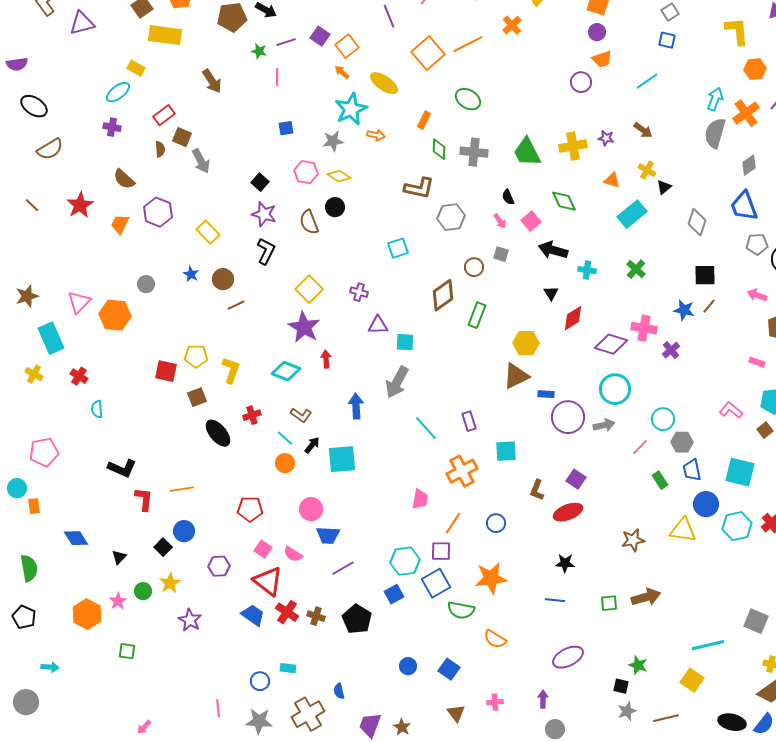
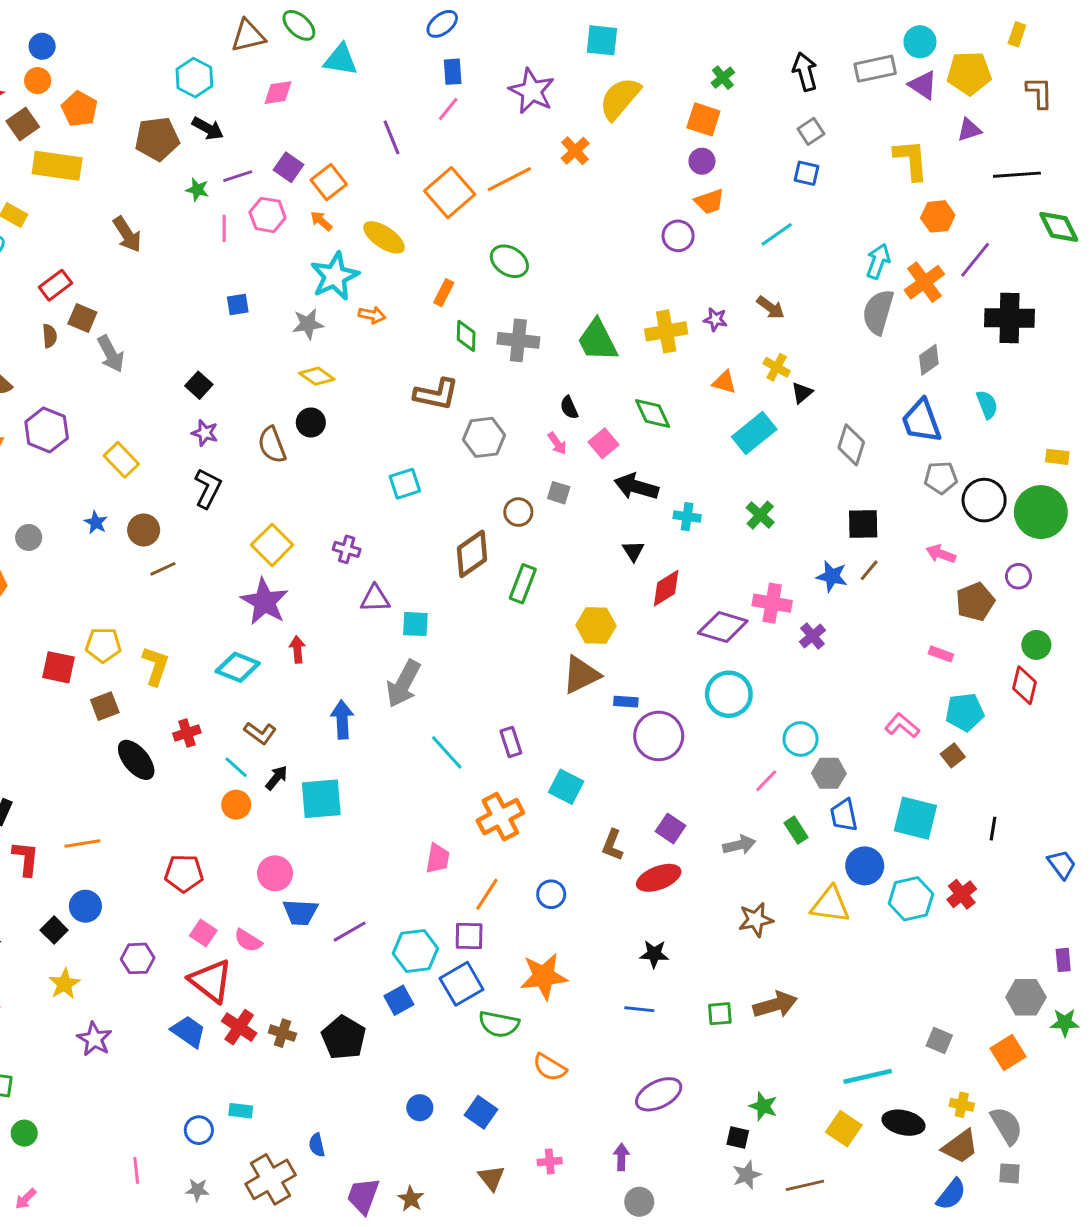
pink hexagon: (306, 172) -> (268, 215), moved
purple star: (264, 214) -> (205, 433), size x0.7
gray arrow: (604, 425) -> (739, 845), moved
cyan square: (506, 451) -> (566, 787), turned 30
purple line: (343, 568) -> (350, 932), moved
green circle: (143, 591) -> (24, 1133), moved
gray square: (756, 621) -> (939, 1041), size x0.7
gray star: (259, 721) -> (197, 1190), size x0.6
black ellipse: (732, 722) -> (904, 1123), moved

